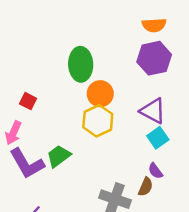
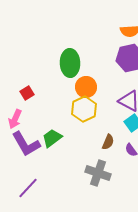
red square: (28, 101) -> (27, 93), turned 32
brown semicircle: (146, 187) -> (108, 142), moved

